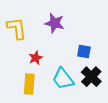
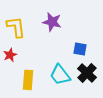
red star: (36, 58) -> (10, 55), moved

